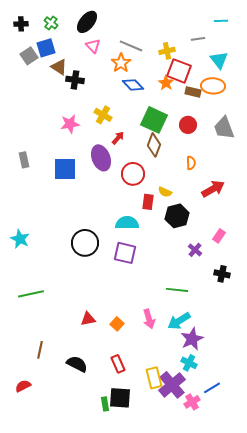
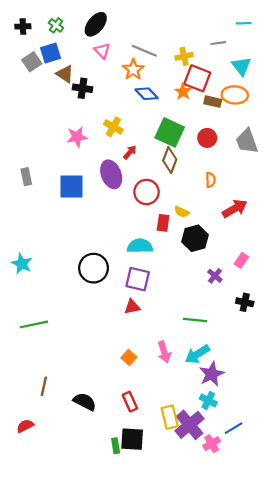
red triangle: (88, 319) -> (132, 307), moved

